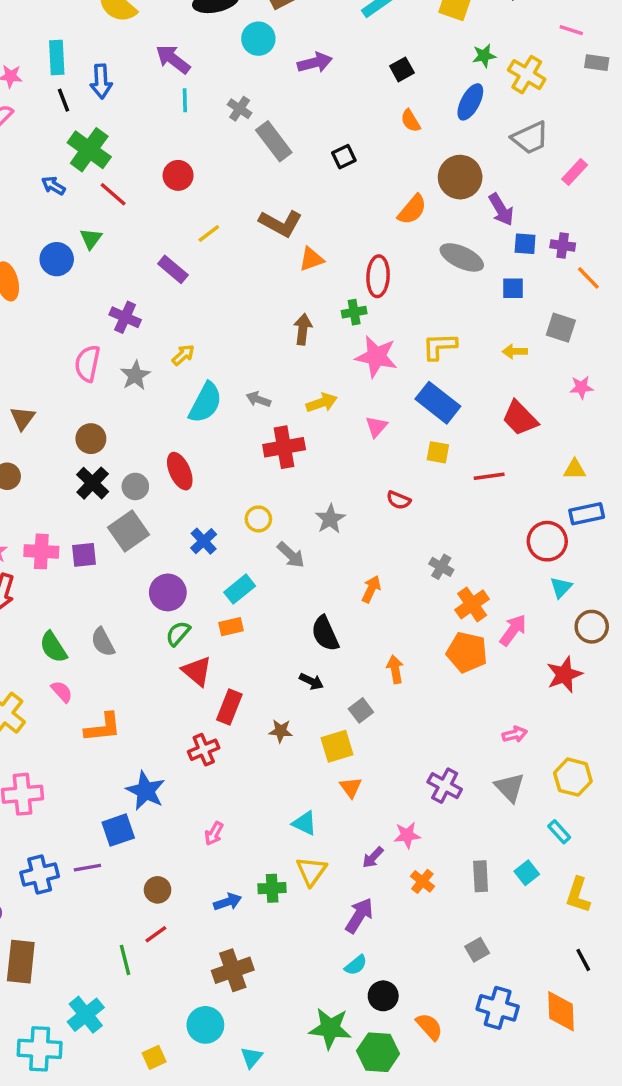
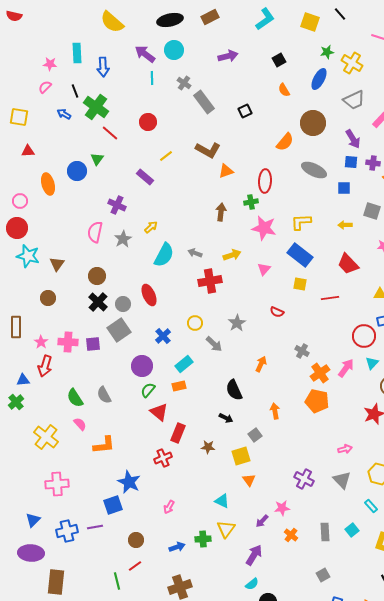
cyan circle: (258, 39) -> (174, 50), moved
black line: (64, 100) -> (75, 91), moved
blue arrow: (53, 186) -> (64, 114), moved
purple arrow: (501, 210) -> (353, 139), moved
pink arrow: (513, 630) -> (346, 368), moved

